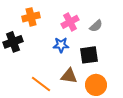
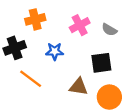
gray semicircle: (96, 26) -> (109, 30), turned 72
blue star: (61, 45) -> (55, 51), moved
orange line: (41, 84) -> (31, 79), moved

